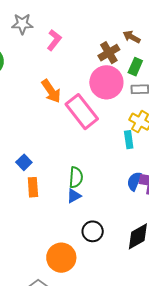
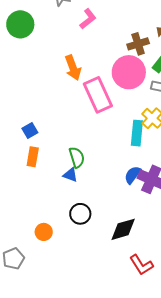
cyan rectangle: (129, 140) -> (137, 133), size x1.4
green semicircle: (76, 177) -> (77, 157), turned -35
blue triangle: (74, 196) -> (70, 175), turned 35
orange circle: (61, 258) -> (44, 232), size x0.6

